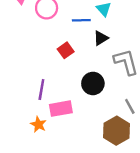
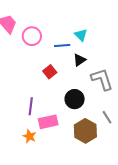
brown hexagon: (117, 131) -> (85, 131), moved

